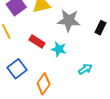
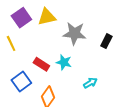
red rectangle: (37, 41) -> (41, 64), moved

